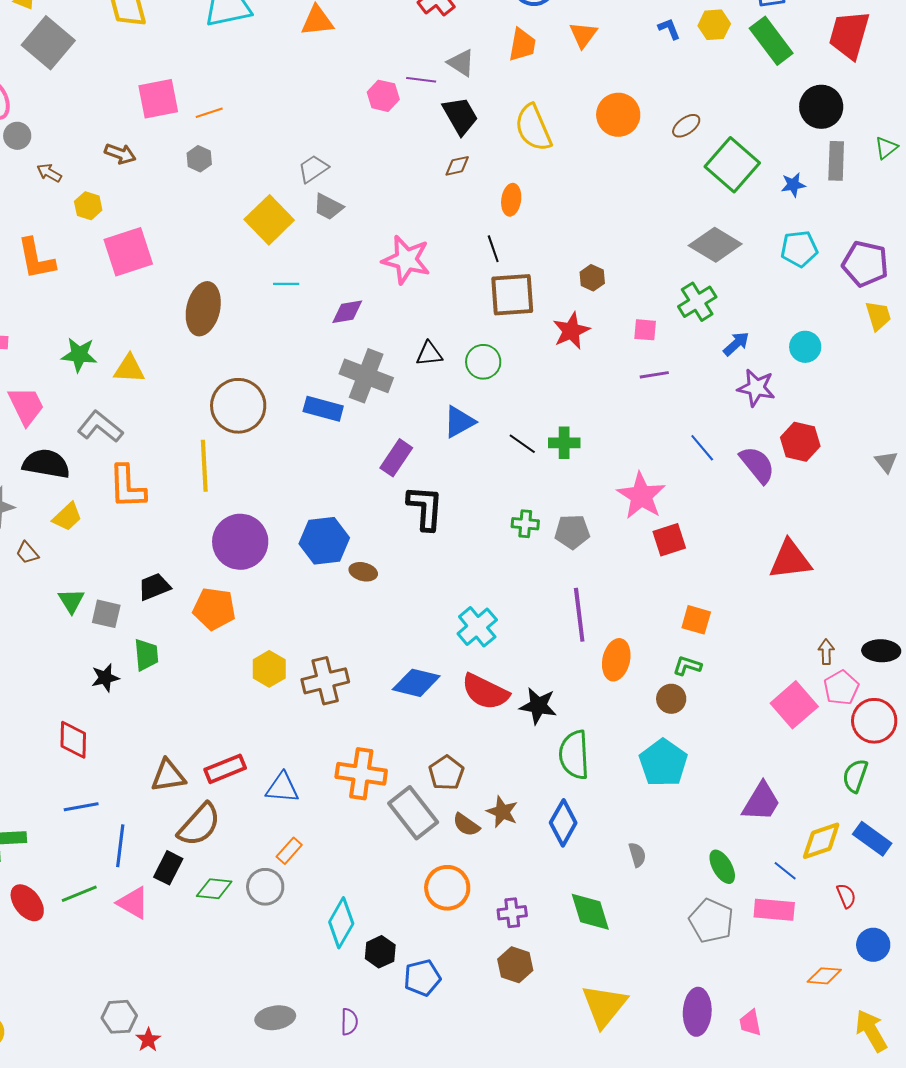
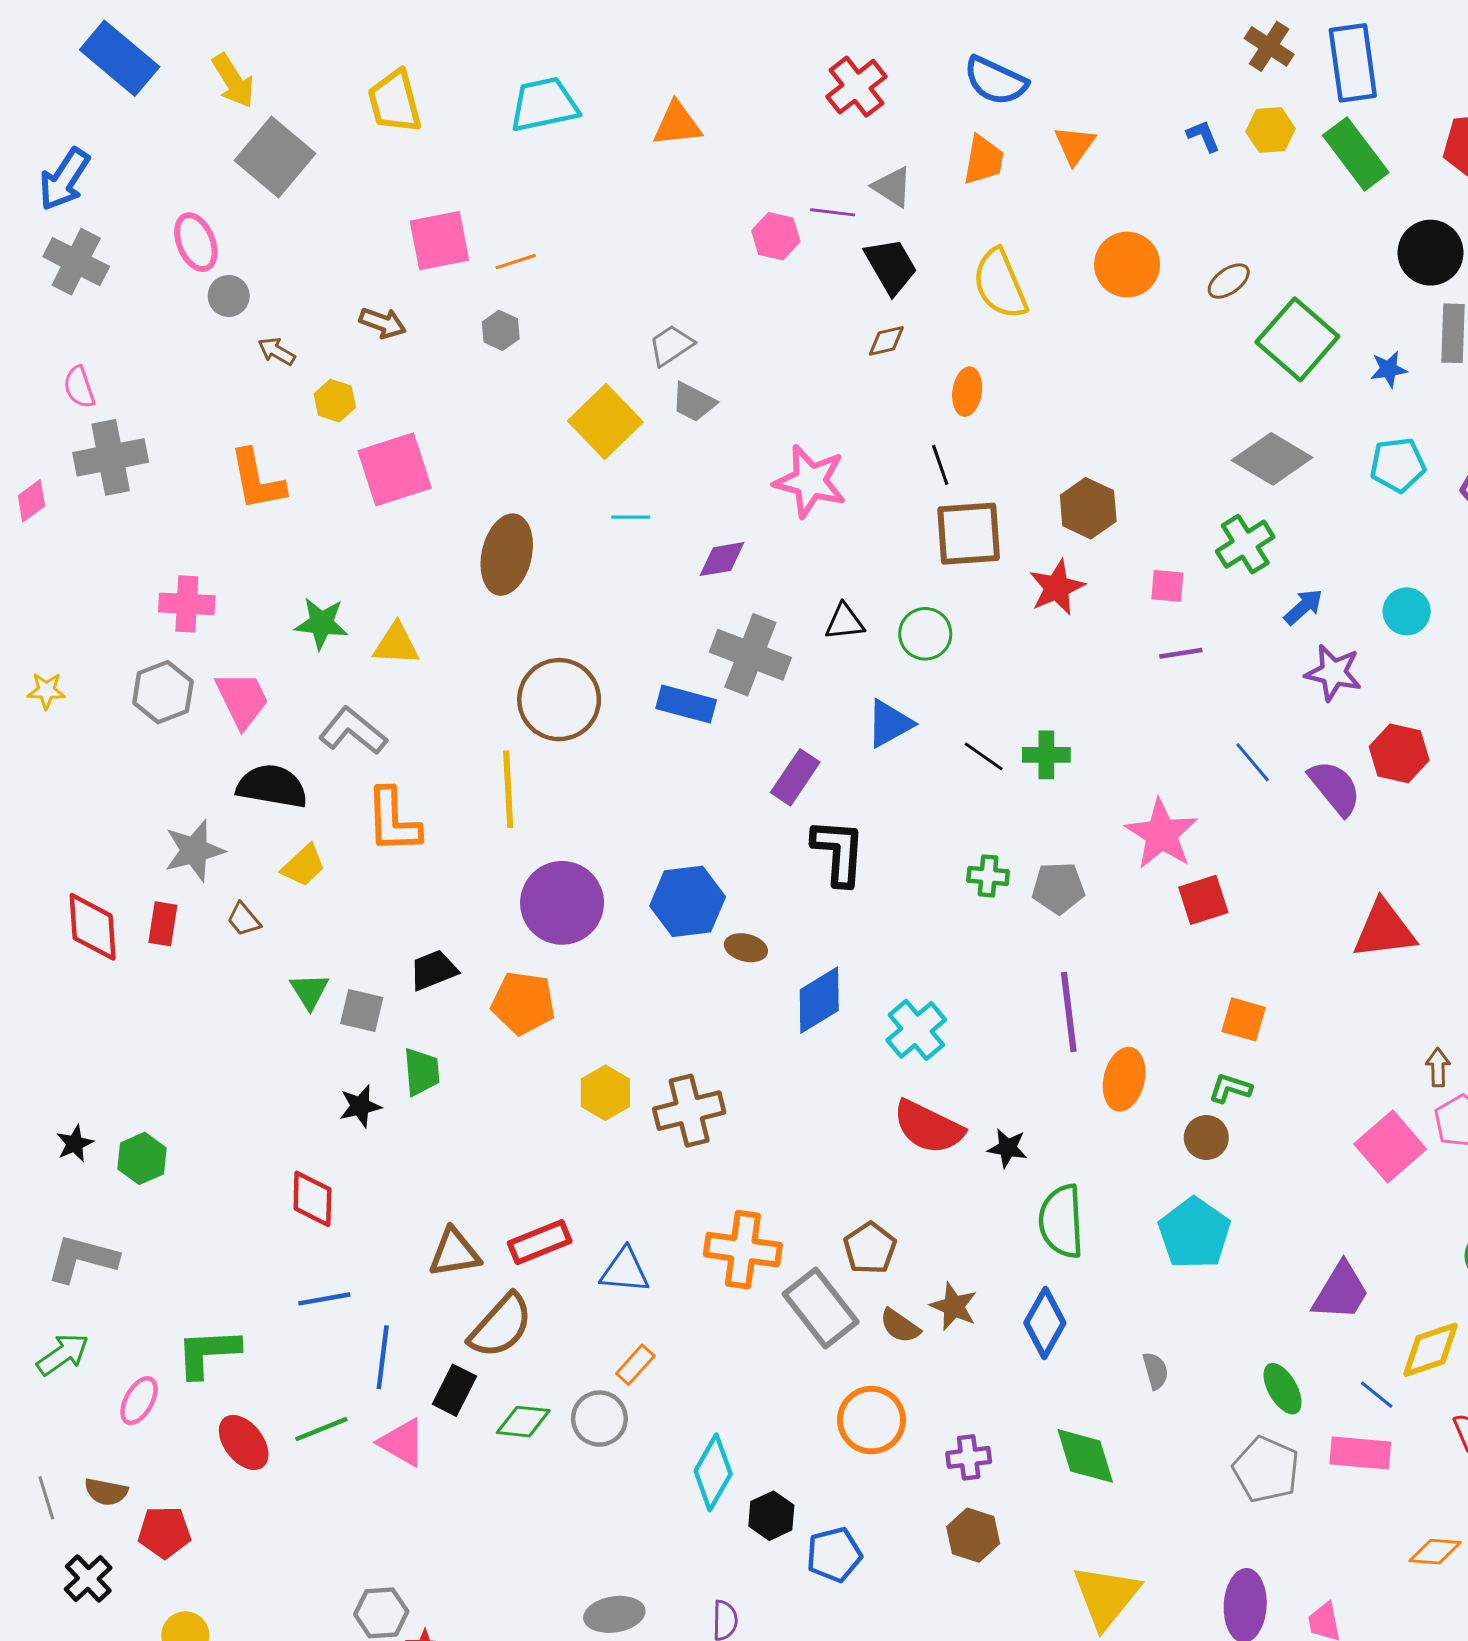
brown hexagon: (592, 278) -> (1088, 508), size x1.5
blue diamond: (416, 683) -> (819, 1000), moved, turned -45
black star: (538, 706) -> (1007, 1148), size x0.7

